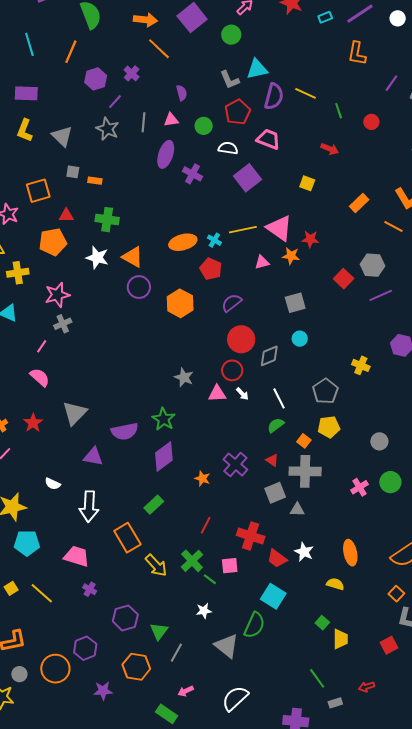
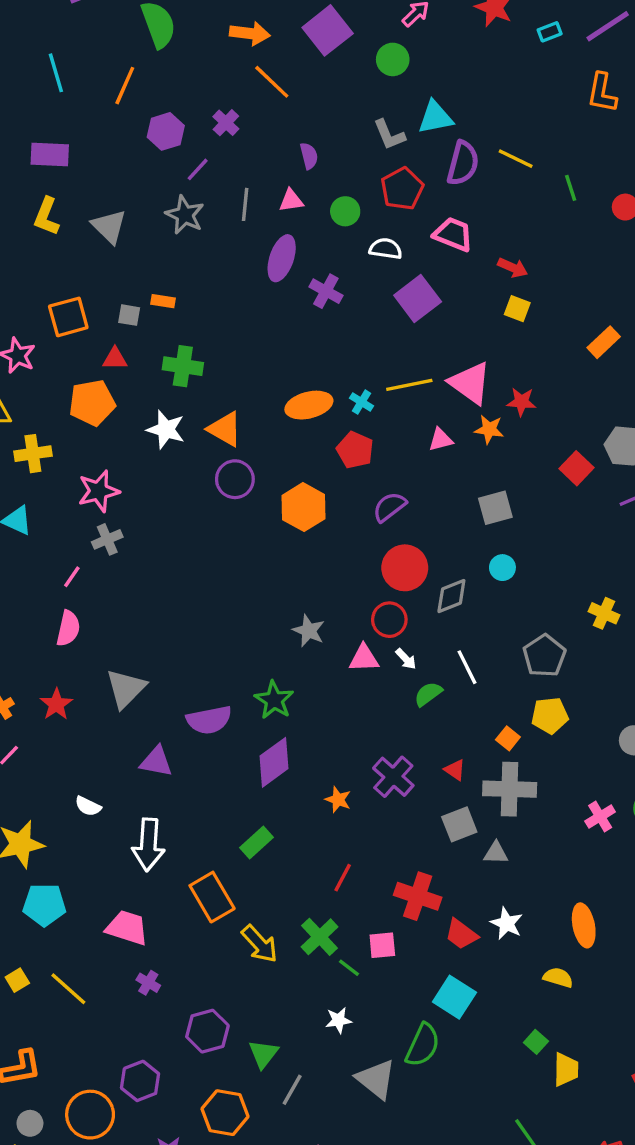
red arrow: (330, 149) -> (513, 268), moved
gray square: (73, 172) -> (129, 315), moved
pink semicircle: (40, 377) -> (68, 628), turned 60
green semicircle: (276, 425) -> (428, 694), moved

